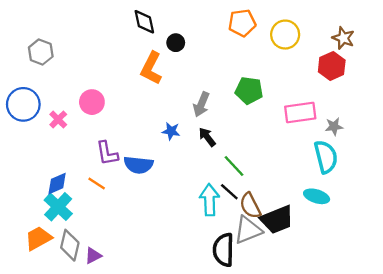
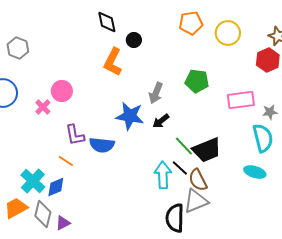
pink cross: (58, 119) -> (43, 107), moved
blue star: (171, 131) -> (130, 116), size x1.8
black arrow: (207, 137) -> (161, 121), turned -90
blue diamond: (57, 184) -> (56, 187), moved
black trapezoid: (277, 220) -> (207, 150), moved

